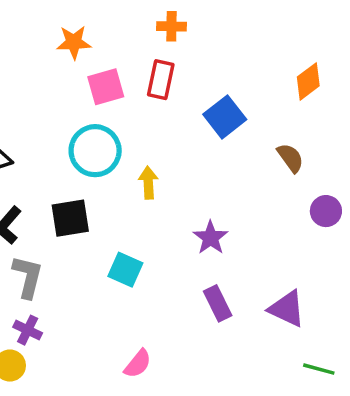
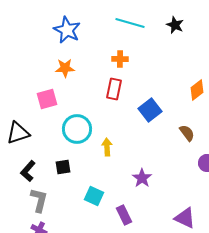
pink square: (106, 87) -> (47, 99), moved
black square: (70, 218) -> (63, 167), size x0.7
purple rectangle: (218, 303) -> (124, 215), moved

